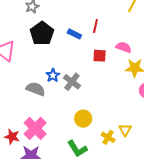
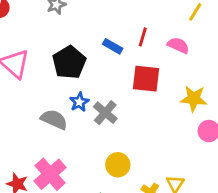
black pentagon: (42, 33) -> (69, 62), moved
pink semicircle: (124, 47) -> (178, 45), moved
red square: (100, 56) -> (146, 79), size x1.5

